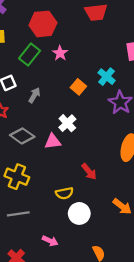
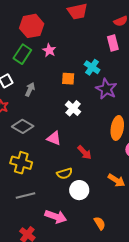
orange square: (78, 87) -> (68, 79), turned -32
white cross: (67, 123) -> (73, 108), moved
pink triangle: (53, 141) -> (54, 138), moved, turned 35
pink arrow: (50, 241) -> (56, 217), size x1.5

